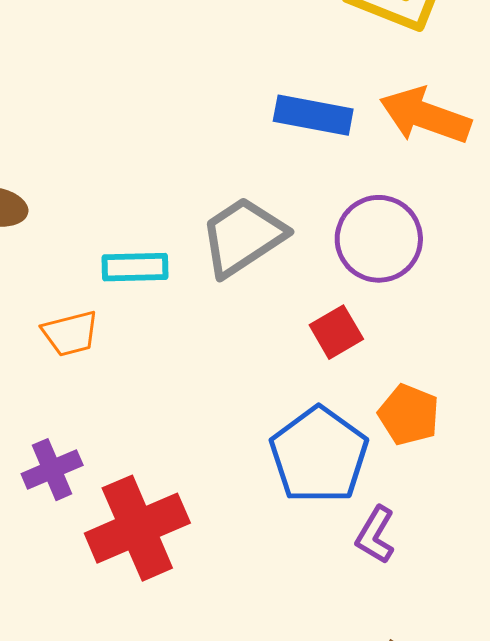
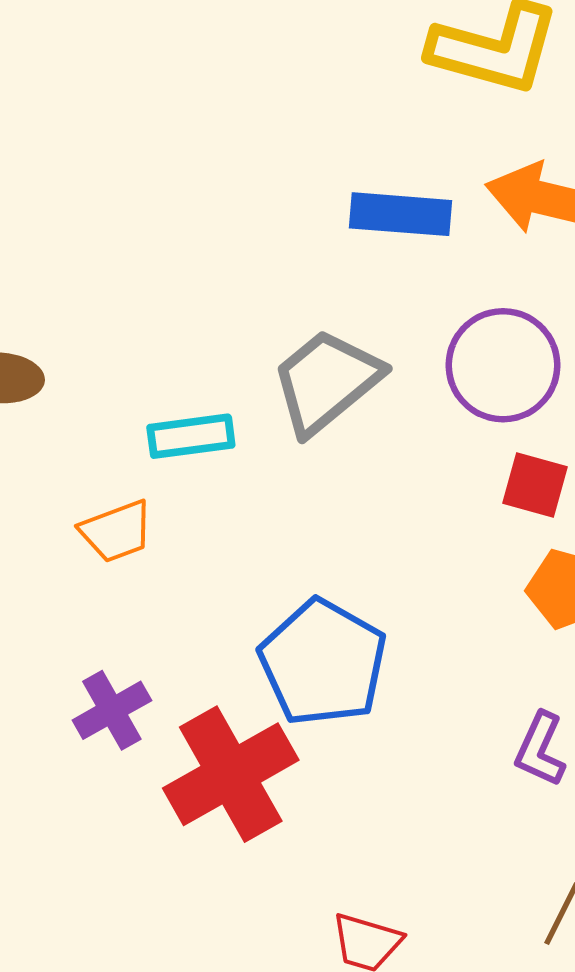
red square: (336, 332) -> (535, 485), moved, turned -38
blue pentagon: (319, 455) -> (323, 663), moved

